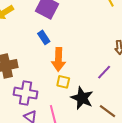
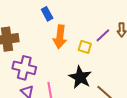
purple line: (104, 72) -> (103, 35), moved
yellow square: (63, 82) -> (85, 47), moved

